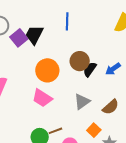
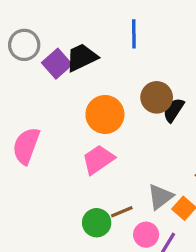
black trapezoid: (34, 35) -> (82, 57), turned 40
pink trapezoid: (42, 98) -> (98, 159), turned 115
gray triangle: (82, 102) -> (160, 197), moved

